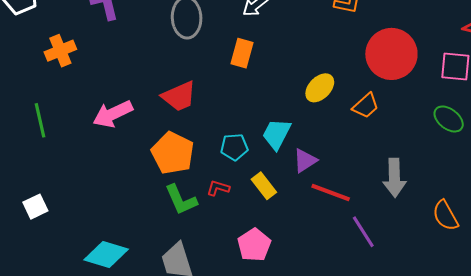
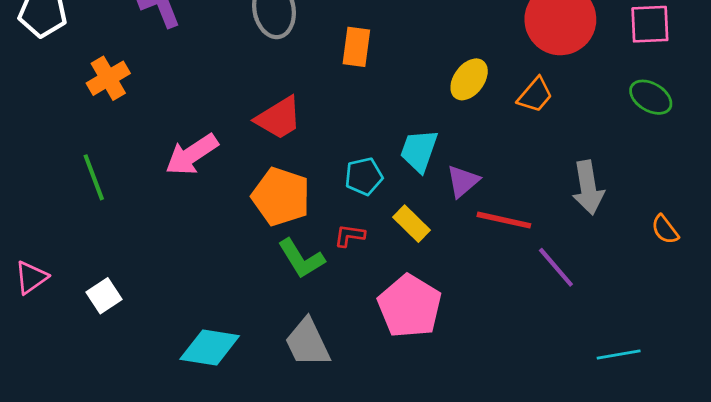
orange semicircle: (445, 216) -> (665, 229), size x0.7
pink pentagon: (254, 245) -> (410, 306), size x1.4

